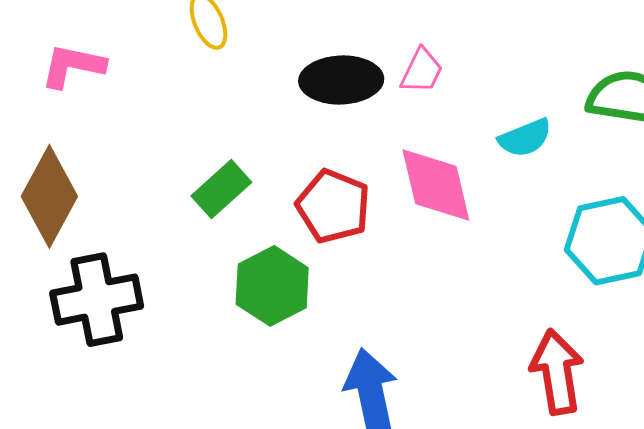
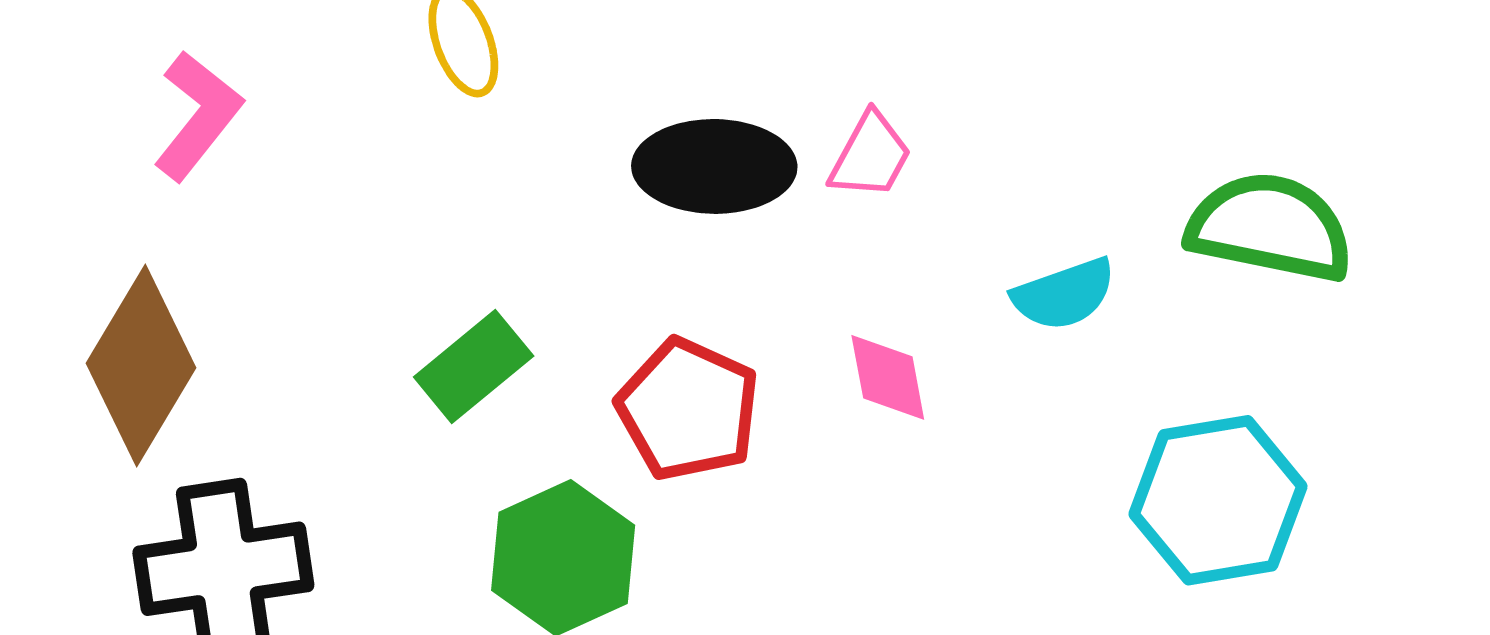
pink L-shape: (73, 66) -> (198, 116), turned 114
pink diamond: (436, 185) -> (888, 377), size x0.6

